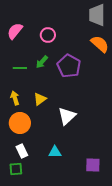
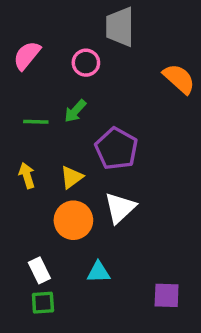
gray trapezoid: (97, 15) -> (120, 27), moved
purple pentagon: (69, 66) -> (116, 149), moved
orange circle: (20, 123) -> (73, 220), moved
green square: (16, 169) -> (43, 303), moved

